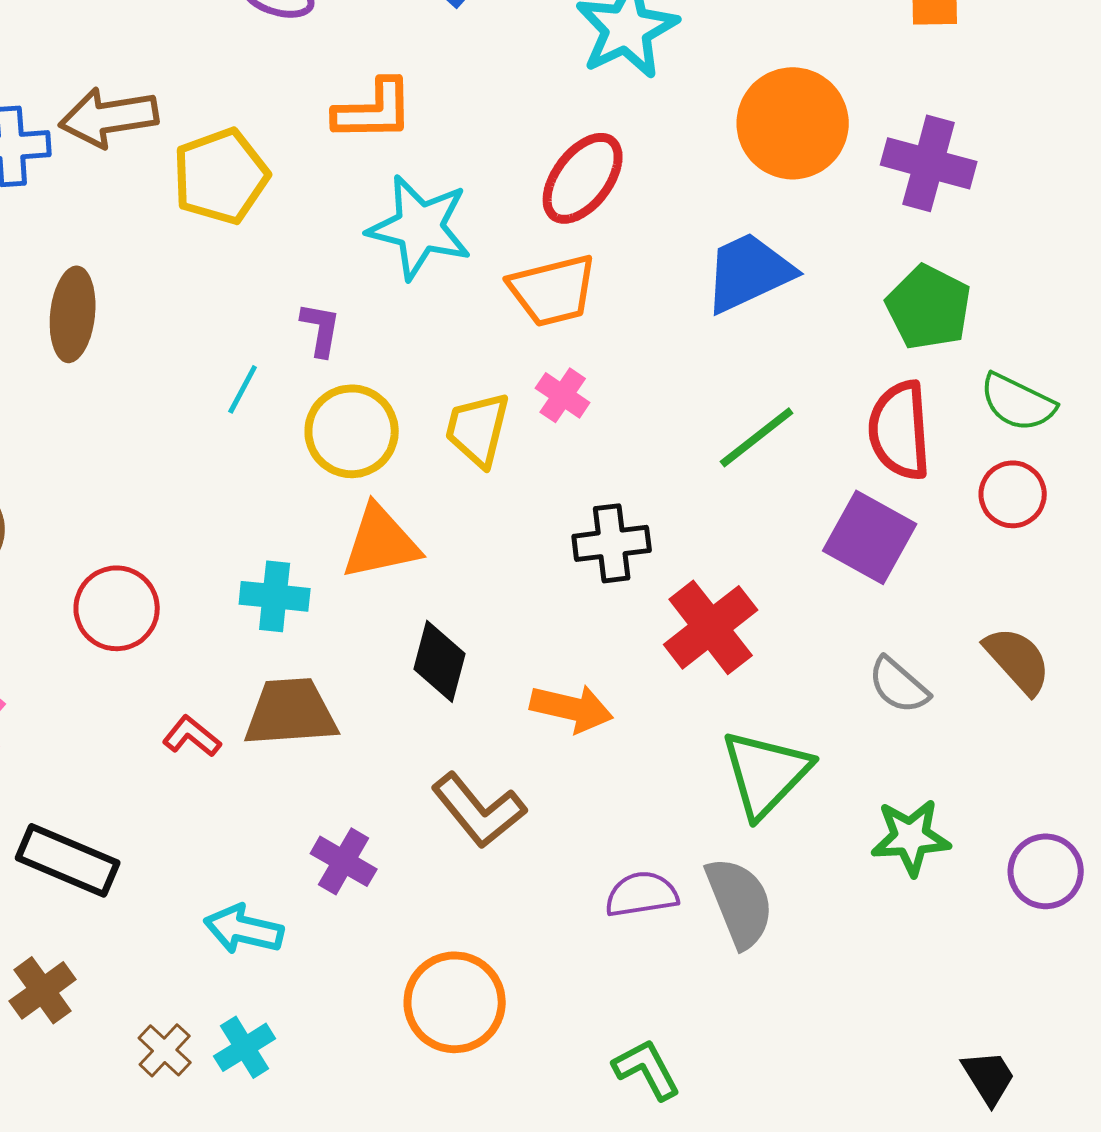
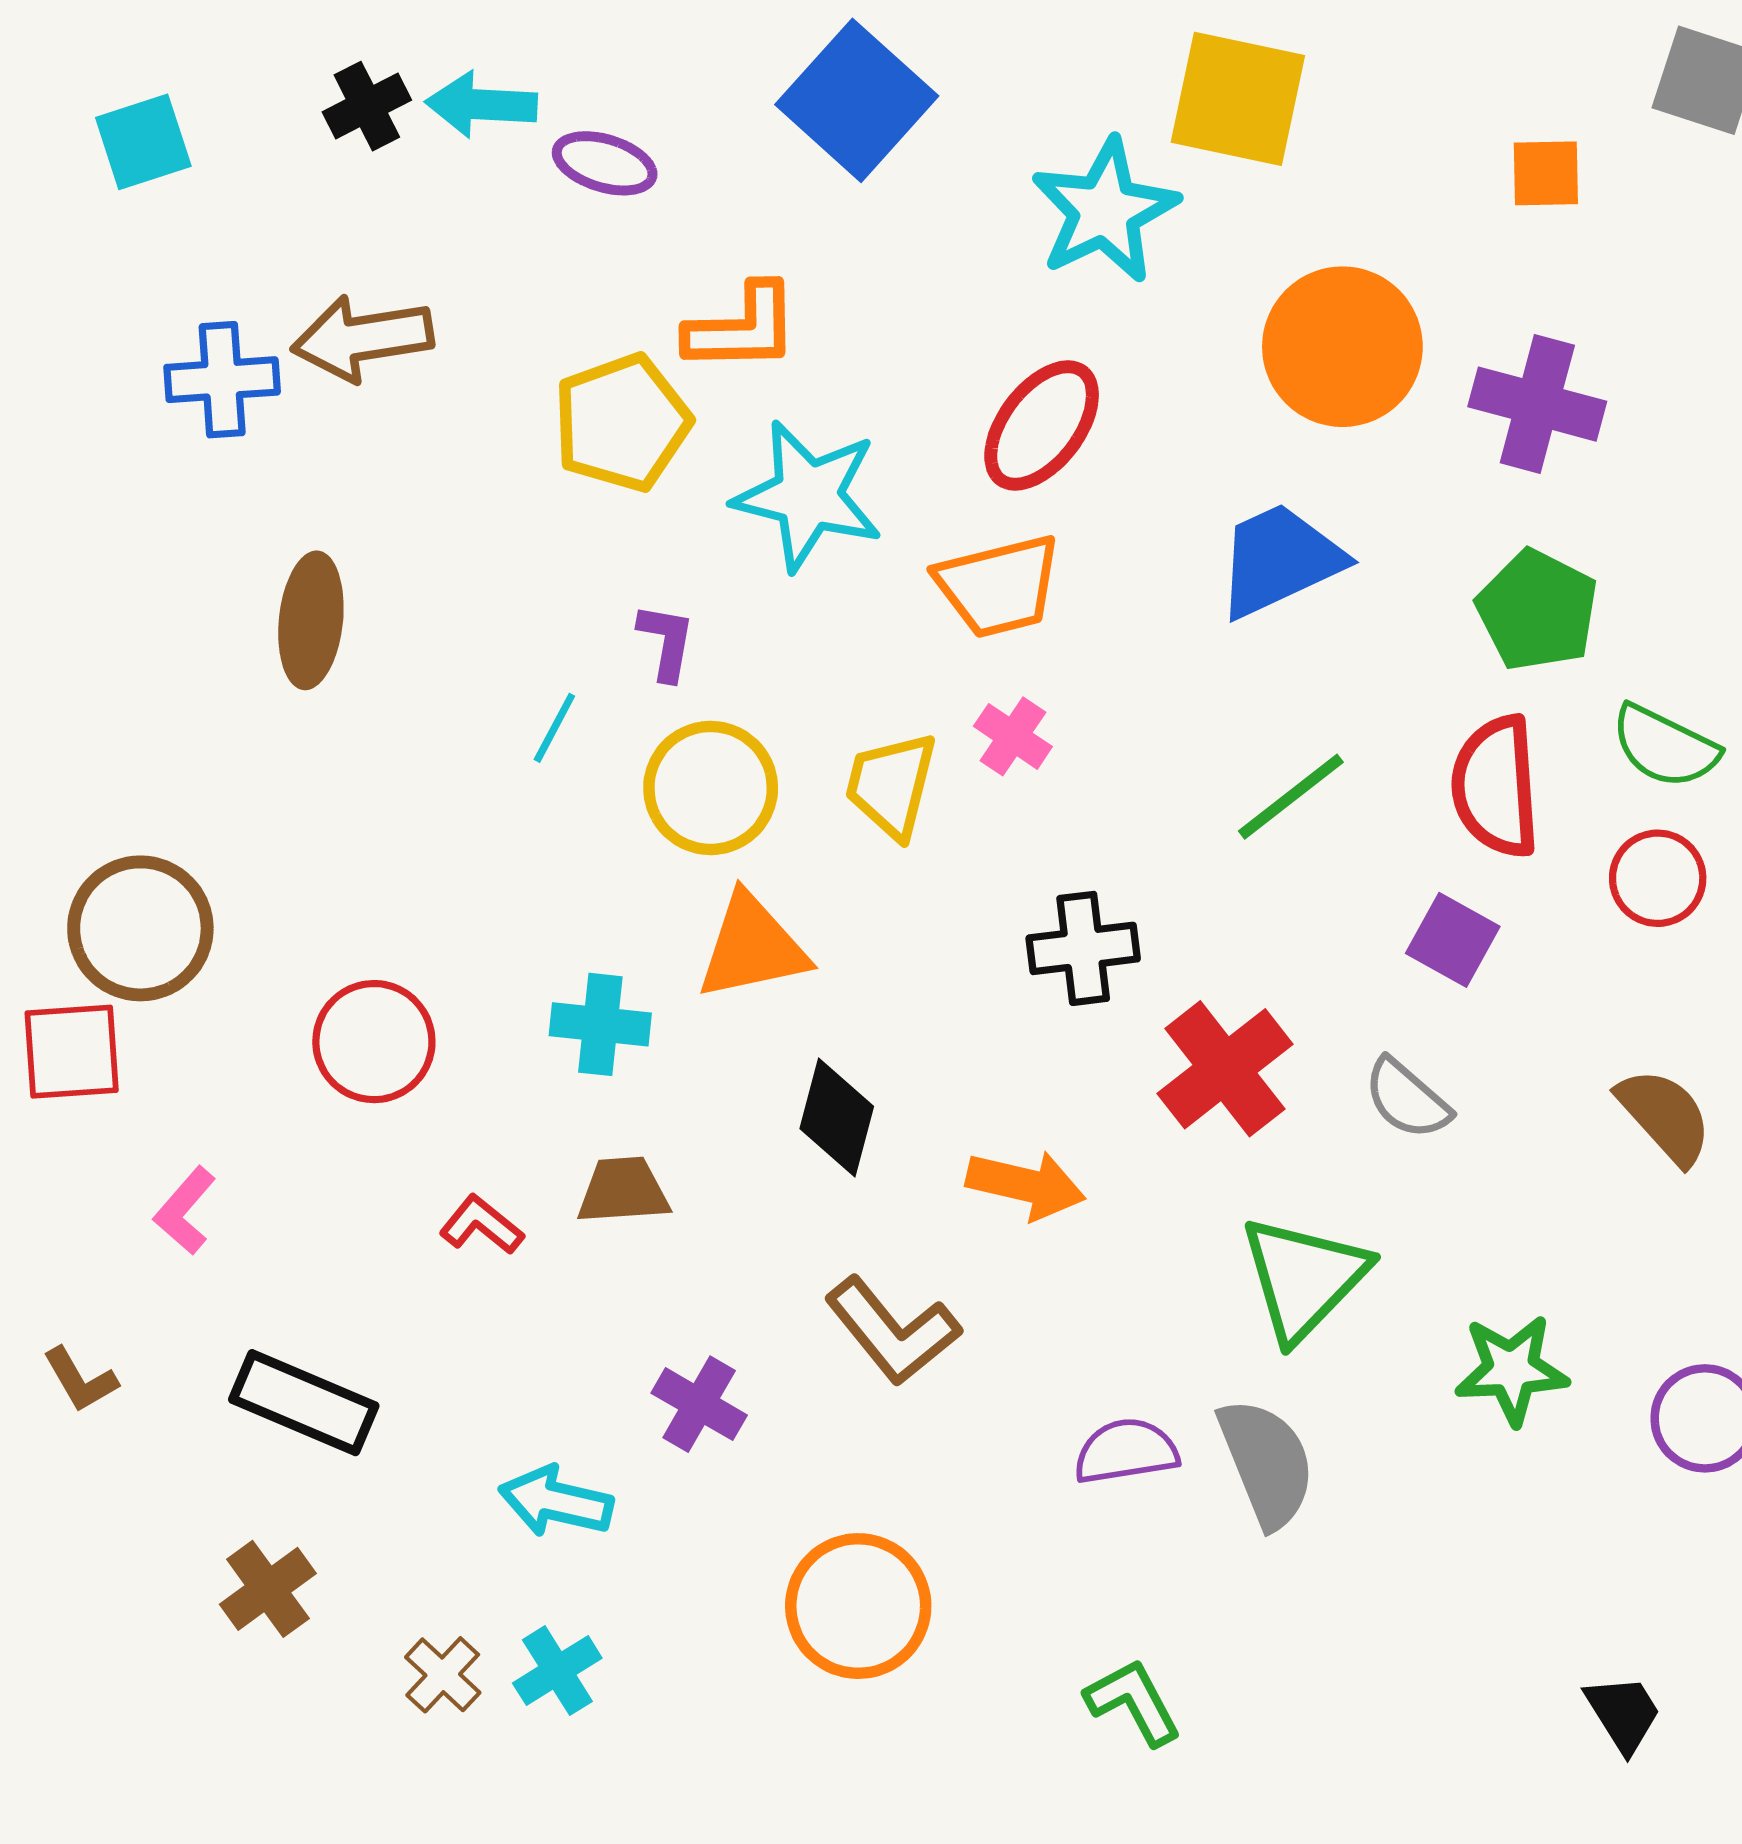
yellow pentagon: (221, 176) -> (622, 423), moved
purple square: (870, 537) -> (1453, 940), size x0.7
gray semicircle: (899, 685) -> (1407, 1099), moved
brown trapezoid: (291, 712) -> (623, 1191), size x0.7

